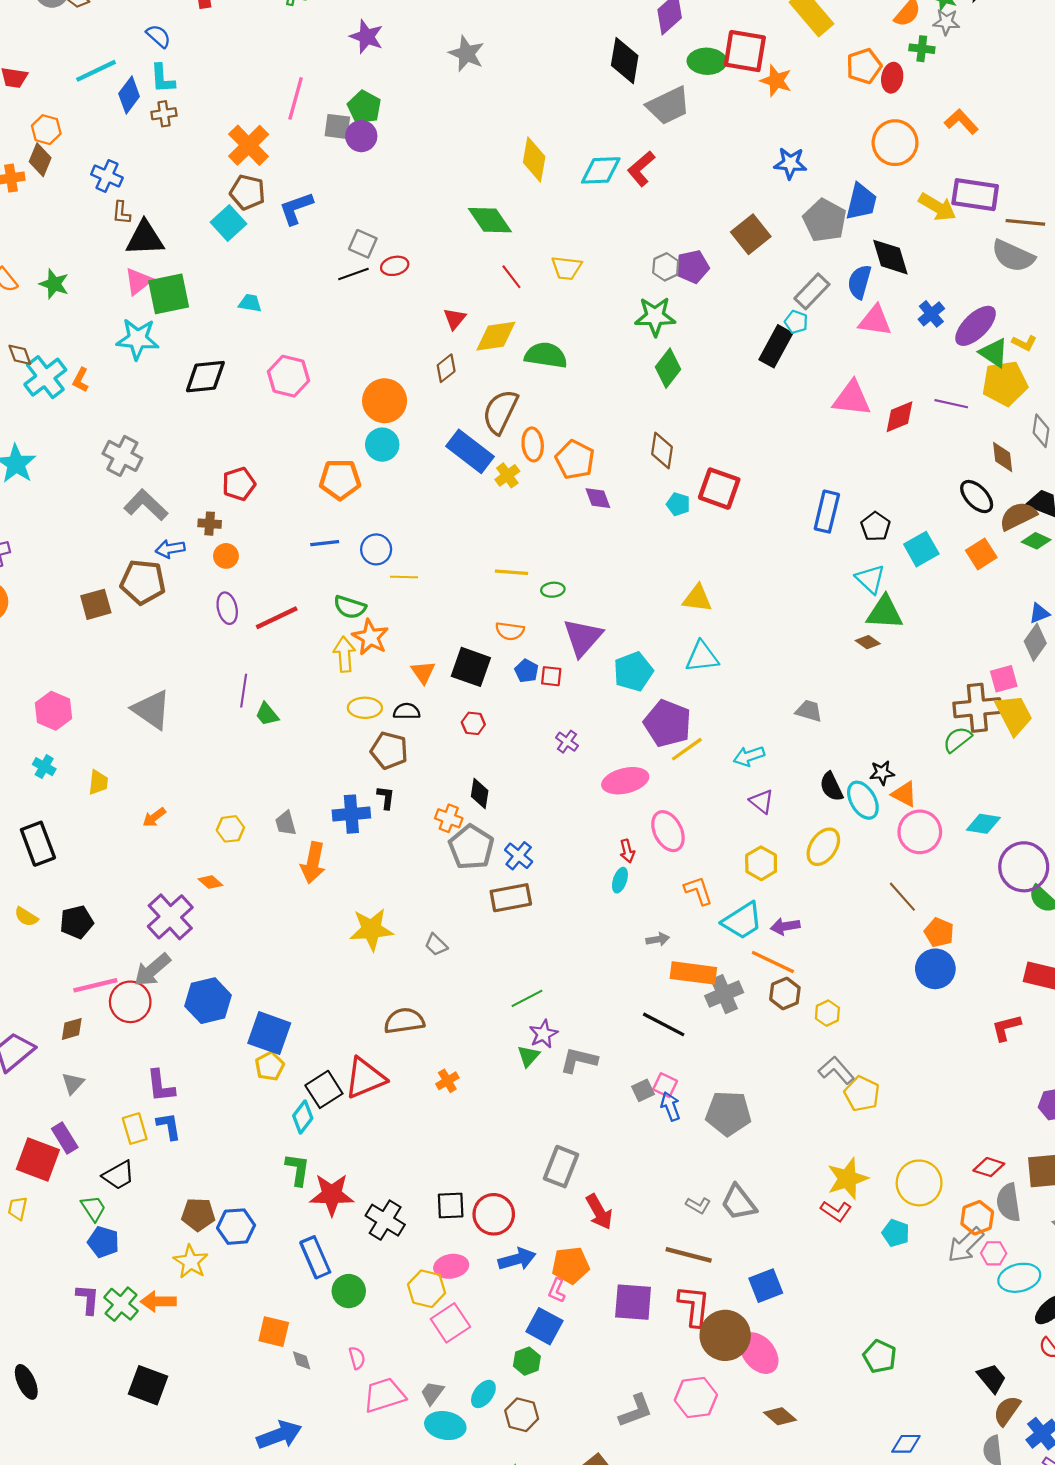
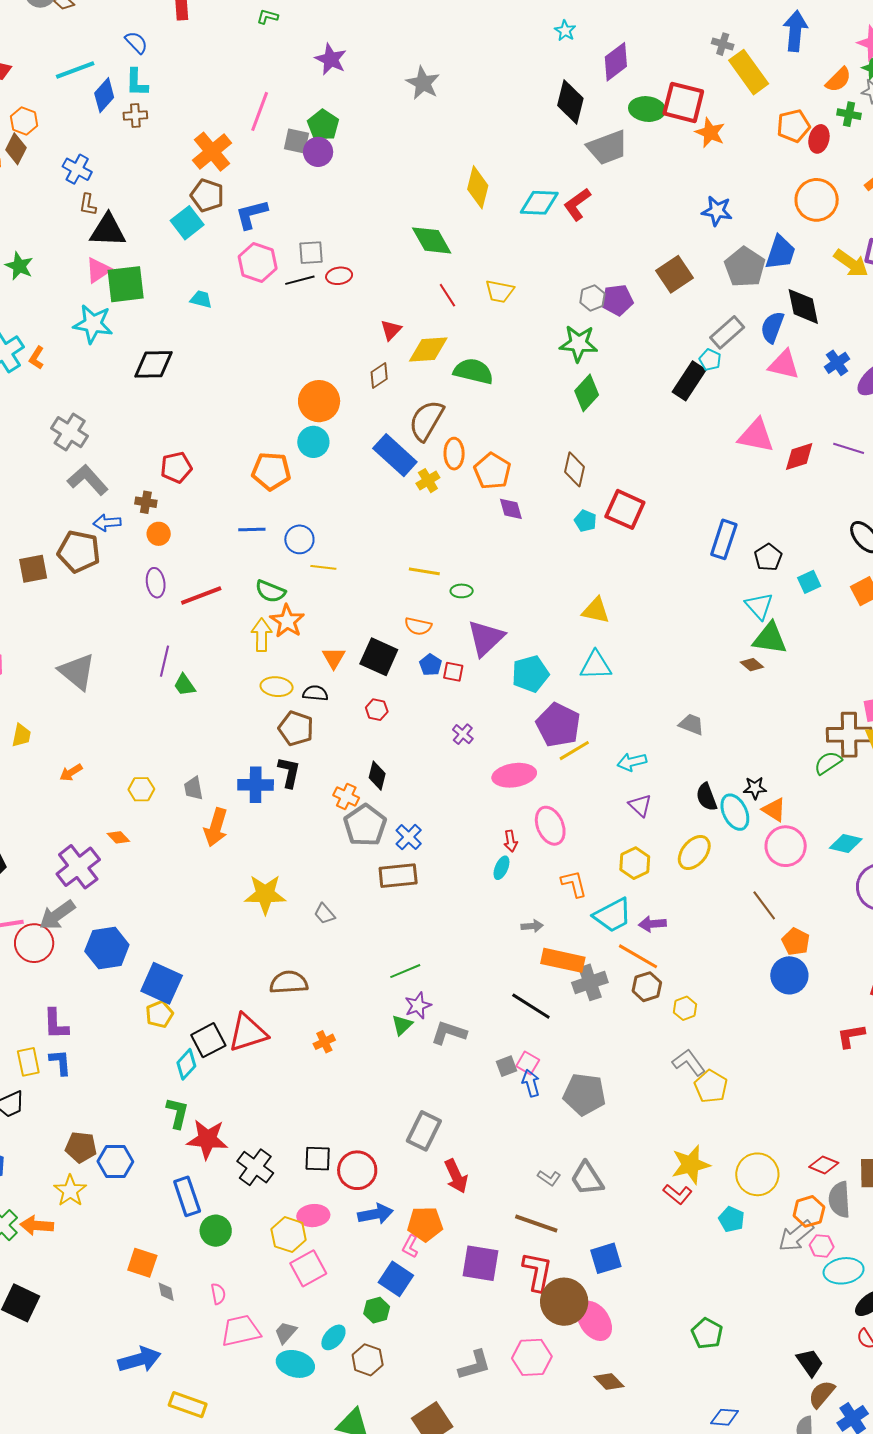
gray square: (363, 244) -> (311, 253), turned -32
pink hexagon: (289, 376) -> (258, 263), moved
cyan square: (921, 549) -> (809, 582), size x0.7
black L-shape: (386, 798) -> (289, 772), size x1.4

